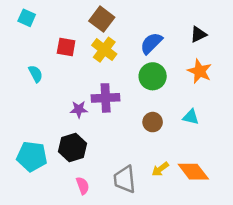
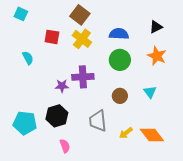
blue semicircle: (151, 43) -> (119, 34), turned 48
cyan triangle: (191, 117) -> (150, 92), turned 40
gray trapezoid: (125, 179) -> (98, 121), moved

